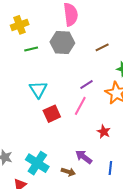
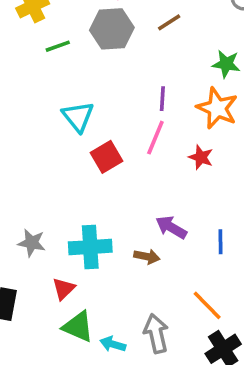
brown line: (102, 47) -> (169, 22), moved
purple line: (86, 85) -> (162, 99), turned -48
red star: (104, 132) -> (201, 157), moved
cyan cross: (37, 163) -> (90, 247), turned -30

